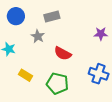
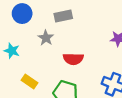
red semicircle: (63, 53) -> (73, 59), turned -30

